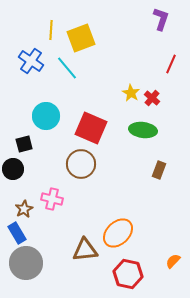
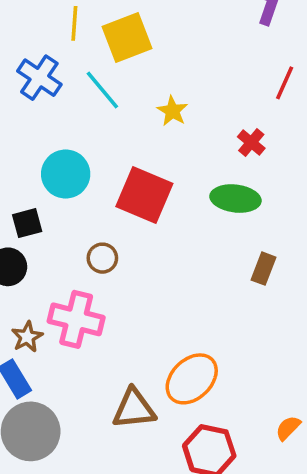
yellow star: (131, 93) -> (172, 111), moved
brown circle: (81, 164) -> (102, 258), moved, size x0.6
pink cross: (52, 199) -> (76, 319), size x1.4

